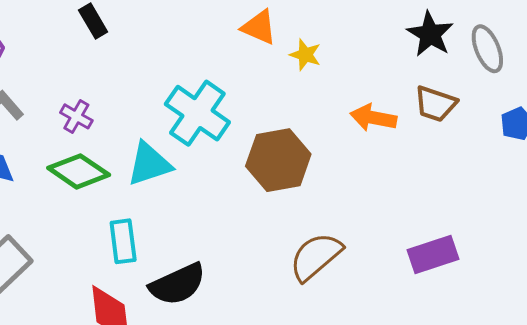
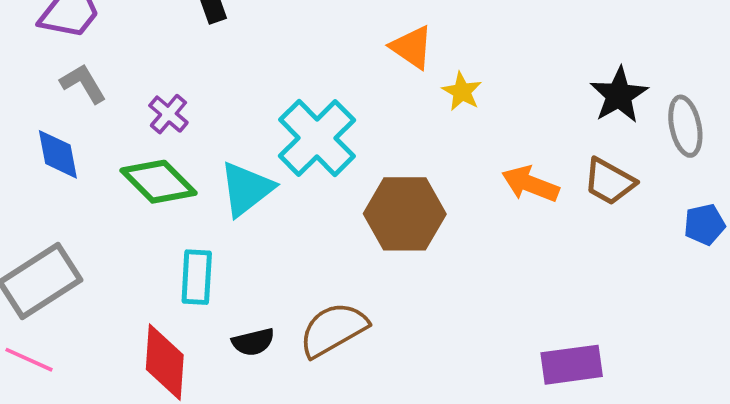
cyan triangle: (149, 164) -> (246, 189), turned -30
brown semicircle: (316, 257) -> (333, 330), moved
black semicircle: (178, 284) -> (253, 342), size x0.6

